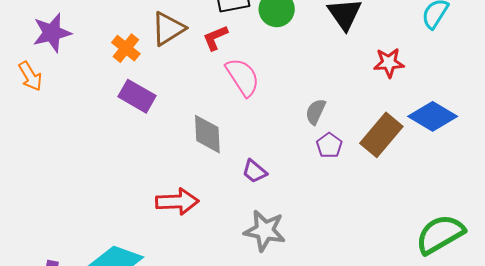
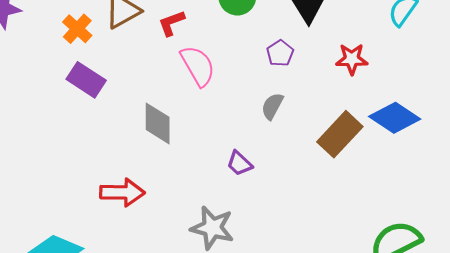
purple pentagon: (329, 145) -> (280, 53), moved
purple trapezoid: (255, 171) -> (239, 163), moved

